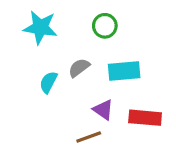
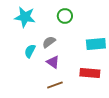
cyan rectangle: (124, 71) -> (96, 44), moved
purple triangle: (103, 110) -> (53, 62), moved

